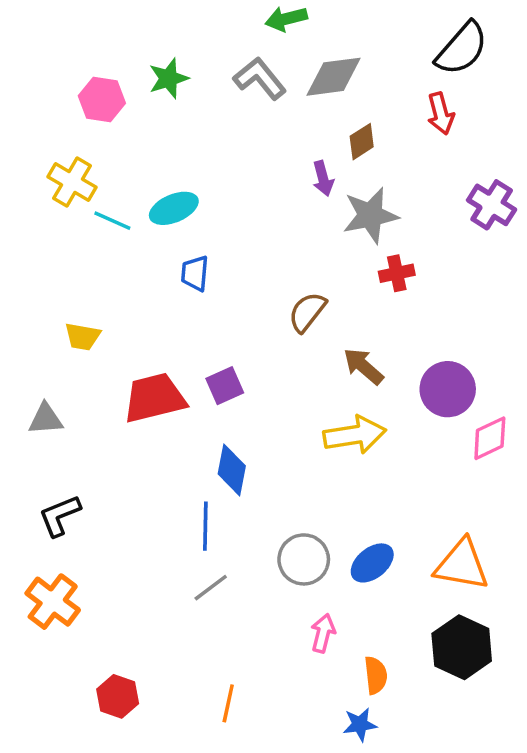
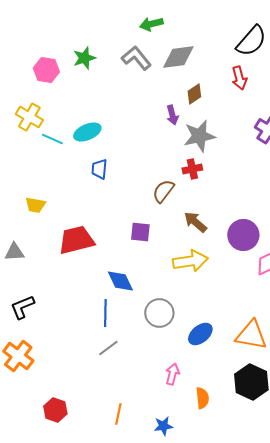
red cross: (397, 273) -> (192, 169), moved
purple square: (225, 386) -> (140, 232), moved, turned 30
blue diamond: (232, 470) -> (120, 281), turned -36
gray circle: (304, 559) -> (159, 313), moved
blue star: (360, 724) -> (163, 426), moved

